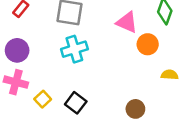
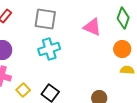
orange circle: (148, 44) -> (122, 49), moved

